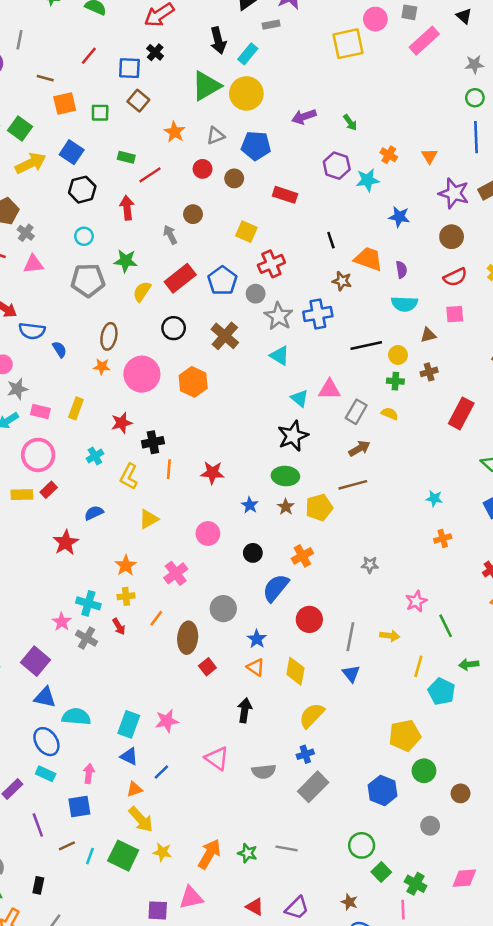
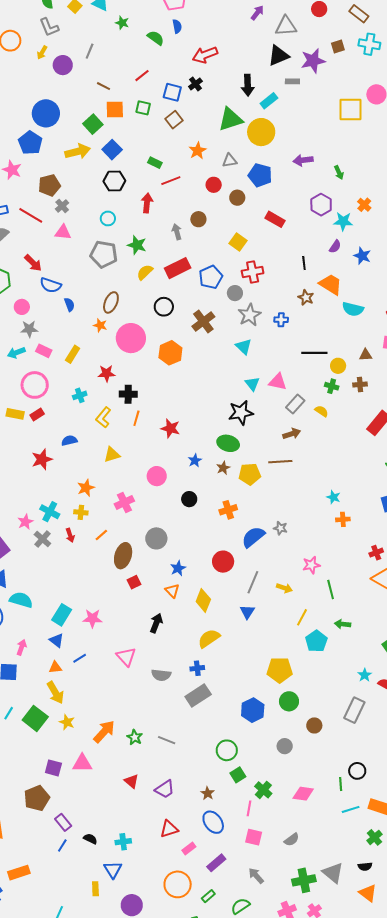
green square: (100, 113) -> (143, 108), moved
green square: (20, 128) -> (93, 124), moved
purple semicircle: (401, 270) -> (335, 247), moved, turned 32
cyan semicircle: (404, 304) -> (353, 309), moved
blue cross: (318, 314) -> (281, 320), size x0.6
cyan star: (434, 499) -> (333, 497), moved
blue semicircle: (276, 588) -> (253, 537), moved

